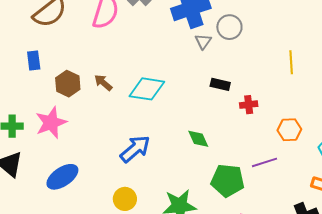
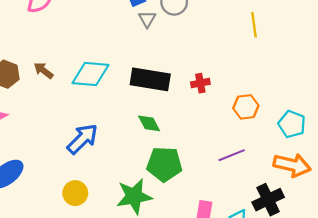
yellow line: (291, 62) -> (254, 25), moved
black rectangle: (220, 84) -> (150, 79), moved, size x1.8
purple line: (265, 162) -> (232, 155), moved
green pentagon: (228, 180) -> (164, 164), moved

